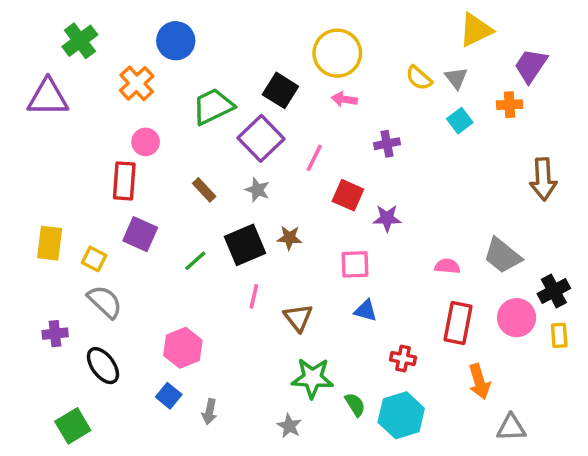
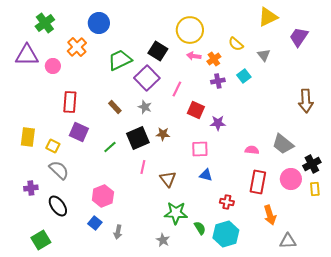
gray triangle: (456, 78) -> (264, 55), moved
orange cross: (509, 105) -> (214, 59), moved, turned -32
cyan square: (460, 121) -> (244, 76), moved
pink circle: (146, 142) -> (53, 66), moved

